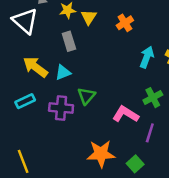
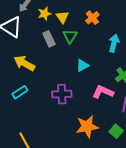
cyan triangle: (63, 72) -> (82, 65), moved
green triangle: (86, 96) -> (70, 36), moved
purple cross: (61, 108) -> (62, 94), moved

